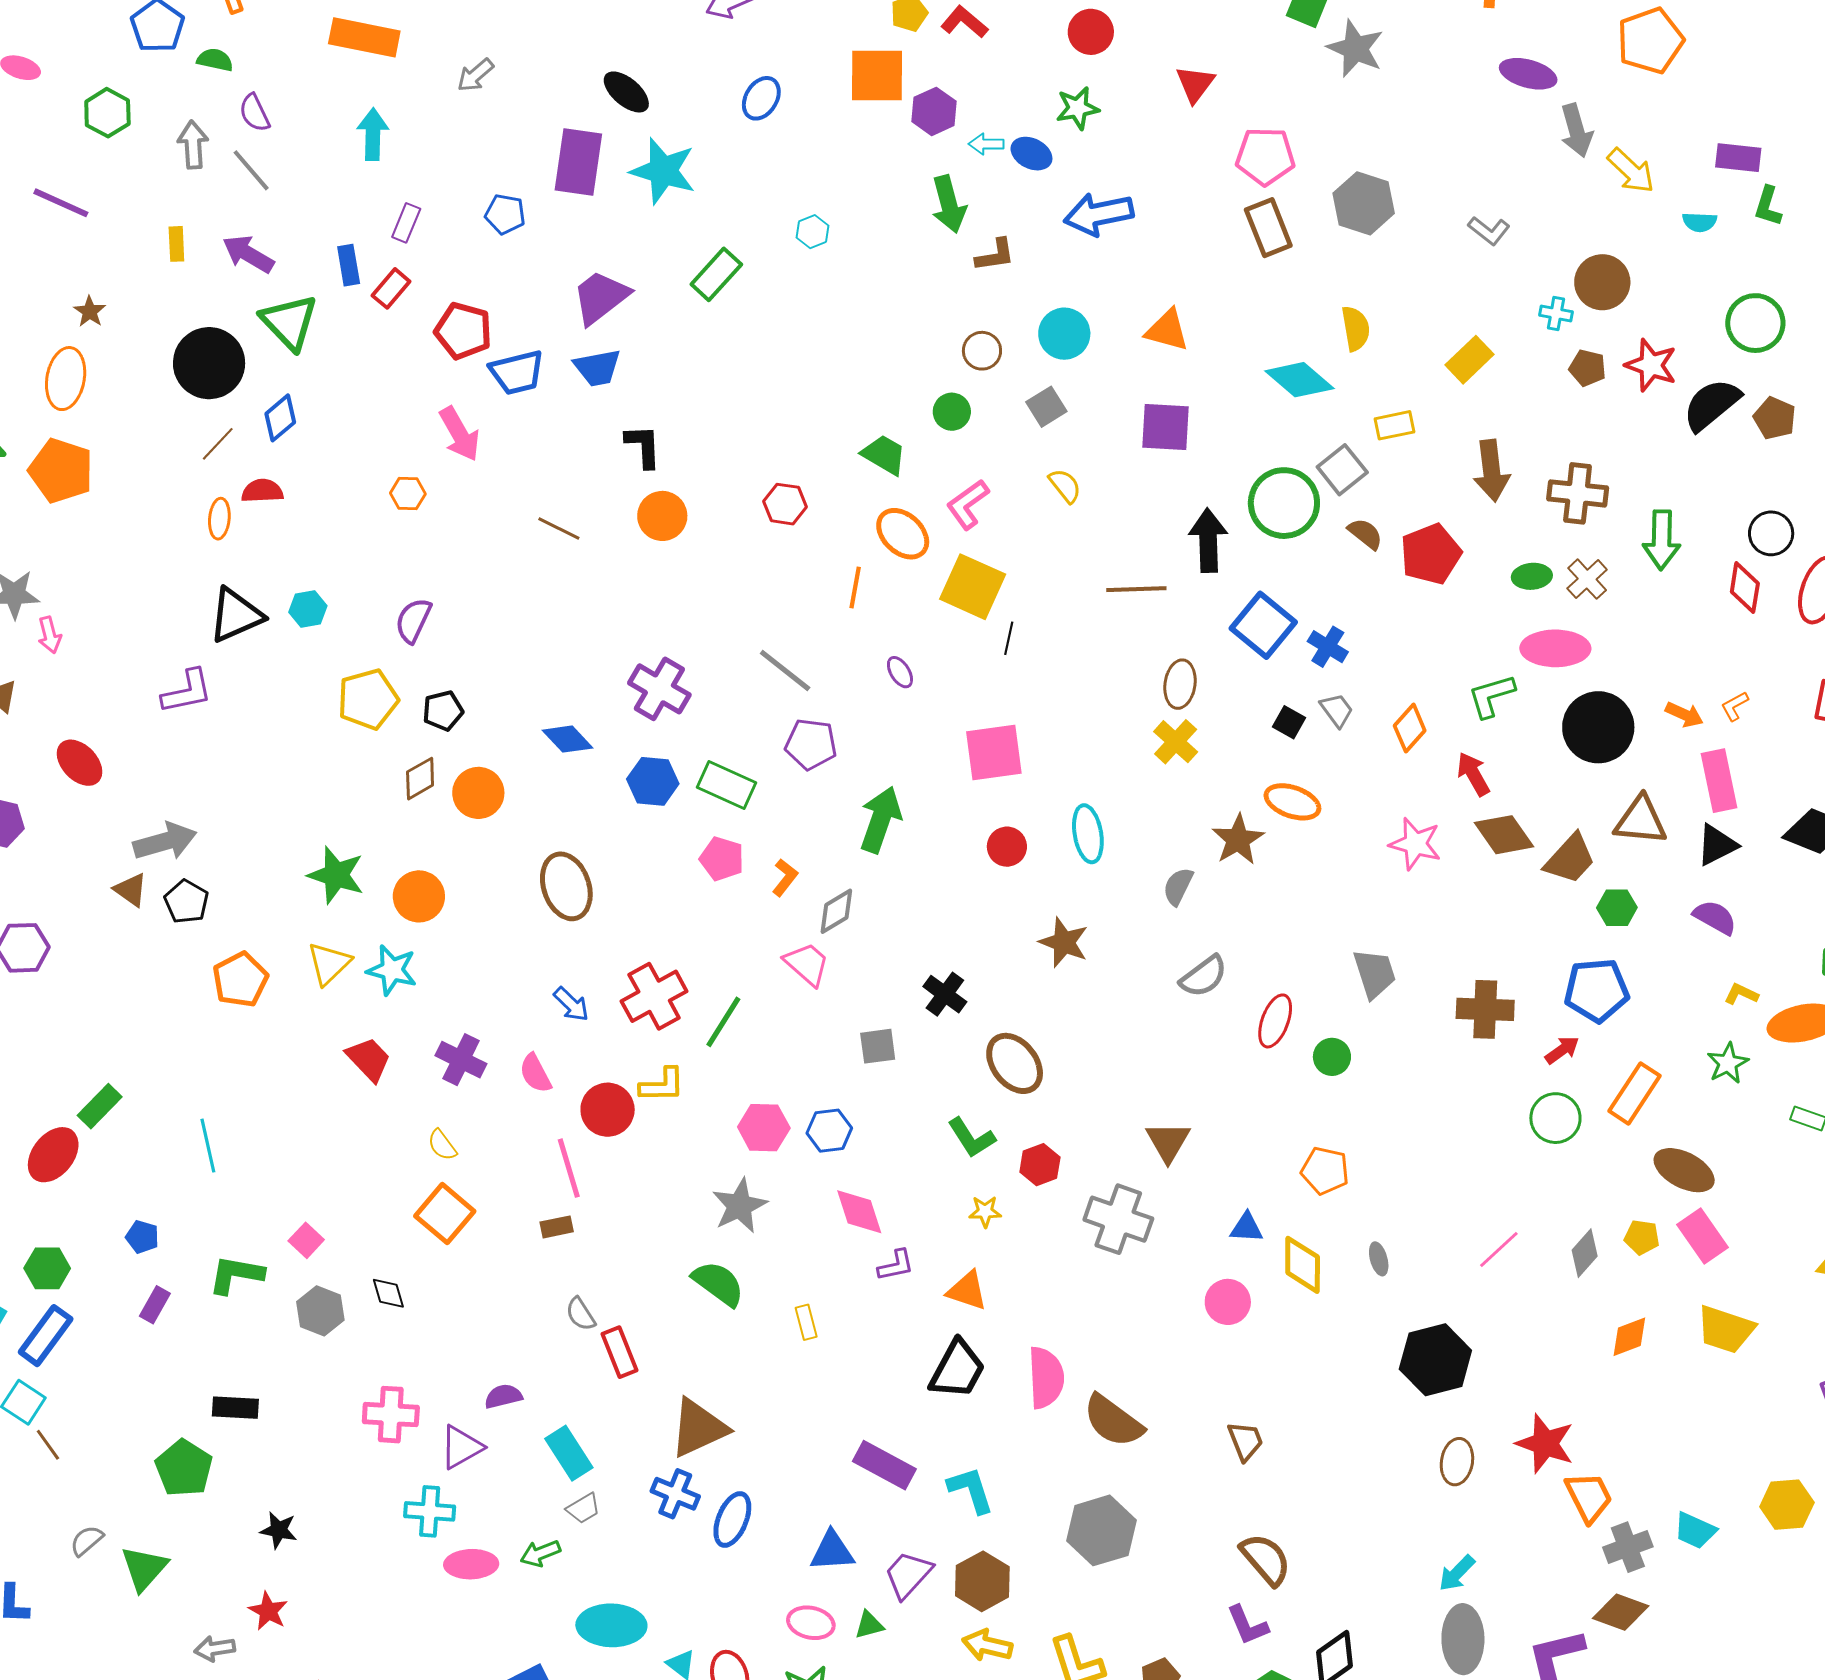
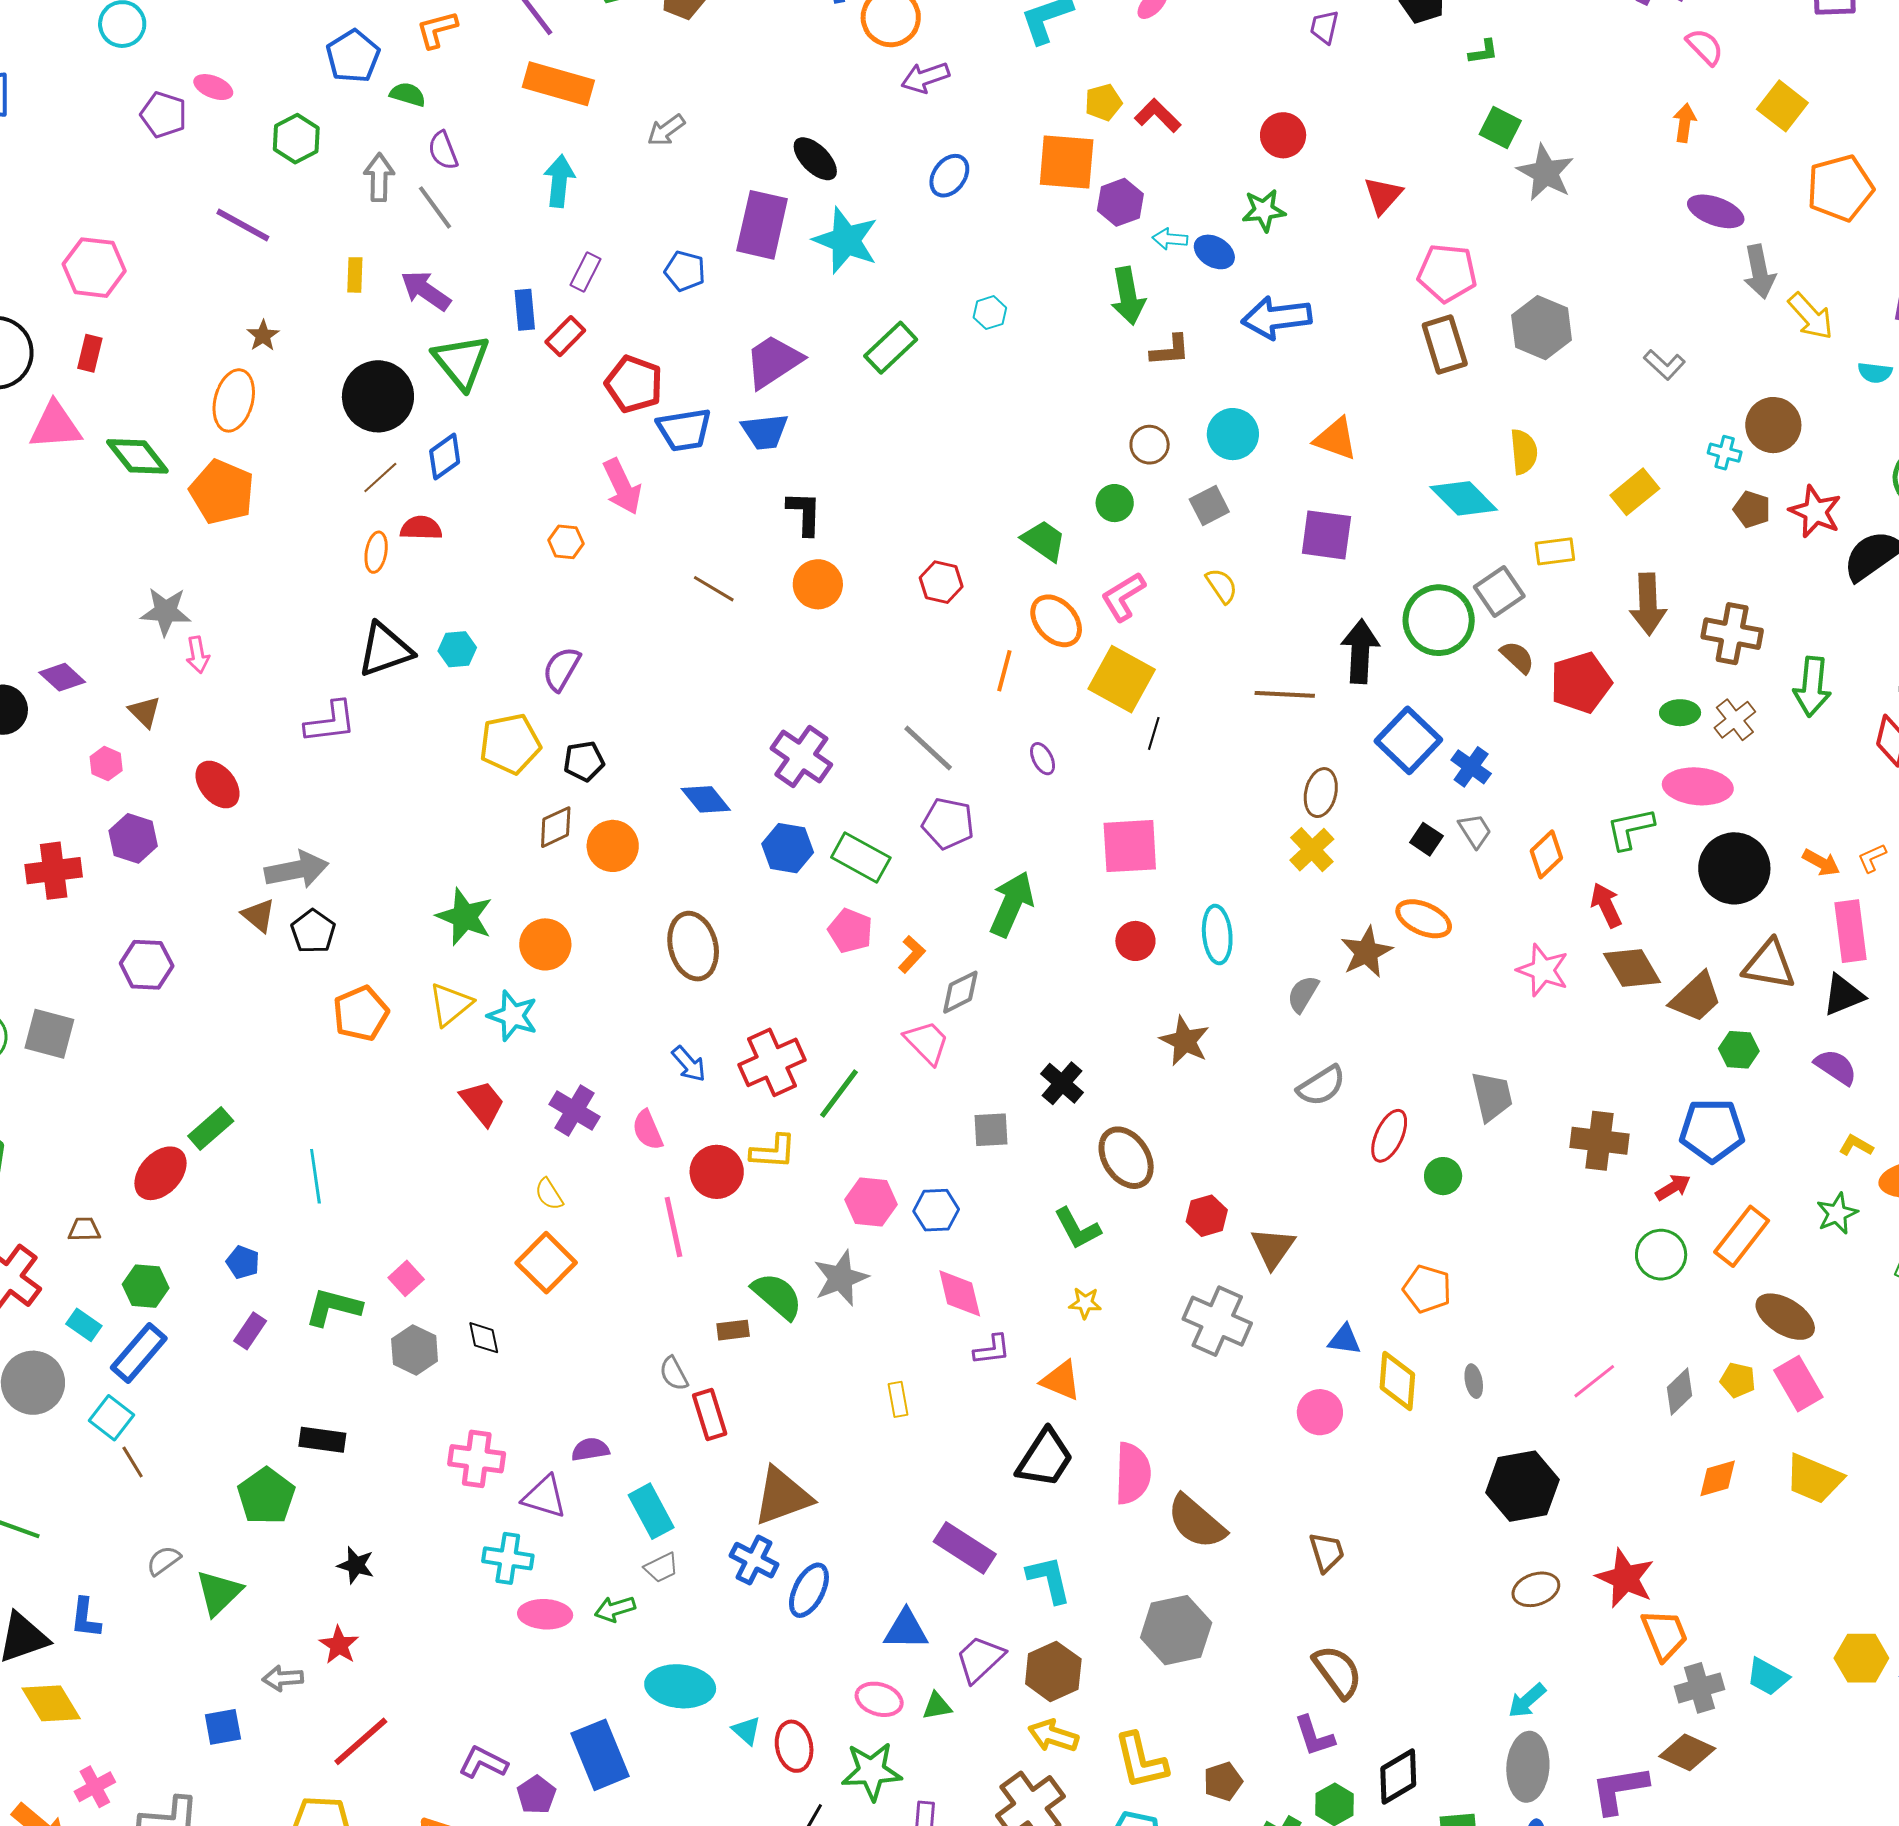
red hexagon: (1040, 1165) -> (1207, 1216), moved
brown rectangle: (557, 1227) -> (733, 1330), moved
green semicircle: (718, 1283) -> (777, 1296), moved
purple triangle: (461, 1447) -> (544, 1497), turned 42
brown ellipse: (1457, 1462) -> (1536, 1589), turned 57

